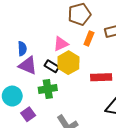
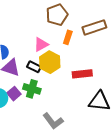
green cross: (48, 89) -> (32, 89), turned 30
purple square: (28, 114) -> (14, 94), moved

